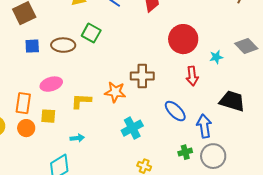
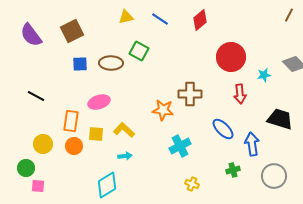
yellow L-shape: (81, 101) -> (124, 130), moved, turned 40
gray circle: (213, 156) -> (274, 176), moved

